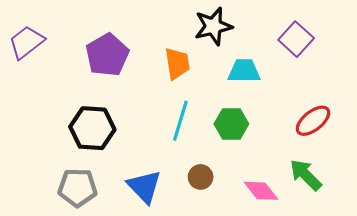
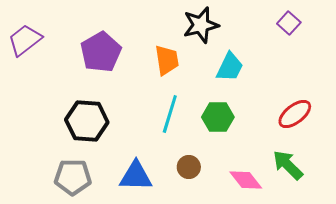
purple square: (296, 39) -> (289, 23), moved, size x0.7
cyan trapezoid: (244, 71) -> (230, 67), turned 116
blue triangle: (144, 187) -> (136, 176), turned -45

